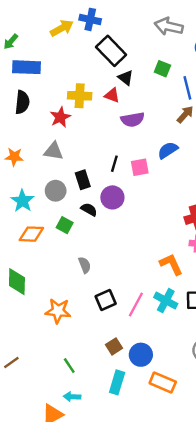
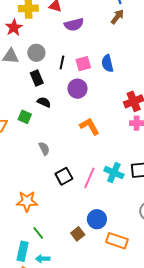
blue semicircle: (168, 150) -> (107, 63), moved, turned -66
gray circle: (56, 191) -> (36, 53), moved
purple circle: (112, 197) -> (77, 89), moved
orange L-shape: (171, 264) -> (90, 126), moved
orange star: (58, 311) -> (27, 201), moved
brown square: (114, 346) -> (78, 234), moved
cyan rectangle: (117, 382) -> (23, 251), moved

